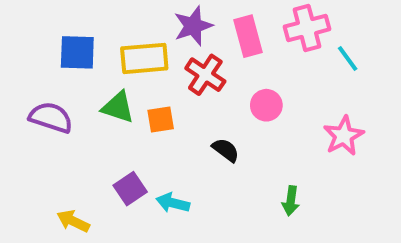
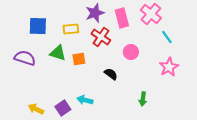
pink cross: (307, 28) -> (151, 14), turned -35
yellow rectangle: (144, 58) -> (71, 29), size x0.7
cyan line: (348, 58) -> (167, 37), moved
purple square: (130, 189) -> (63, 108), moved

